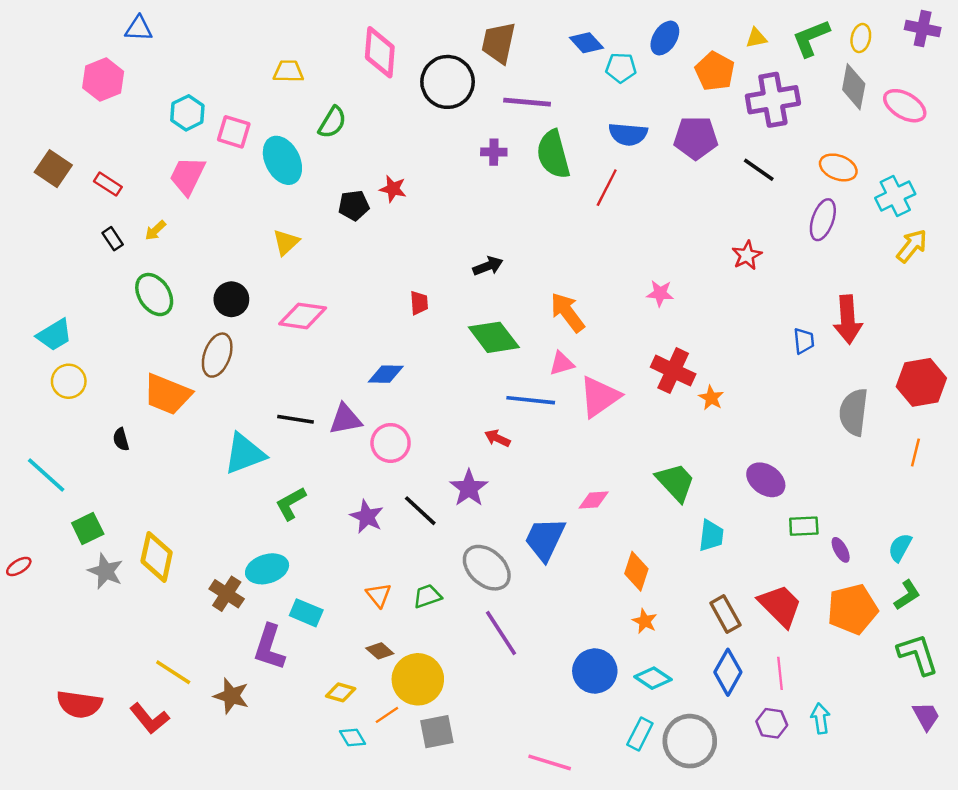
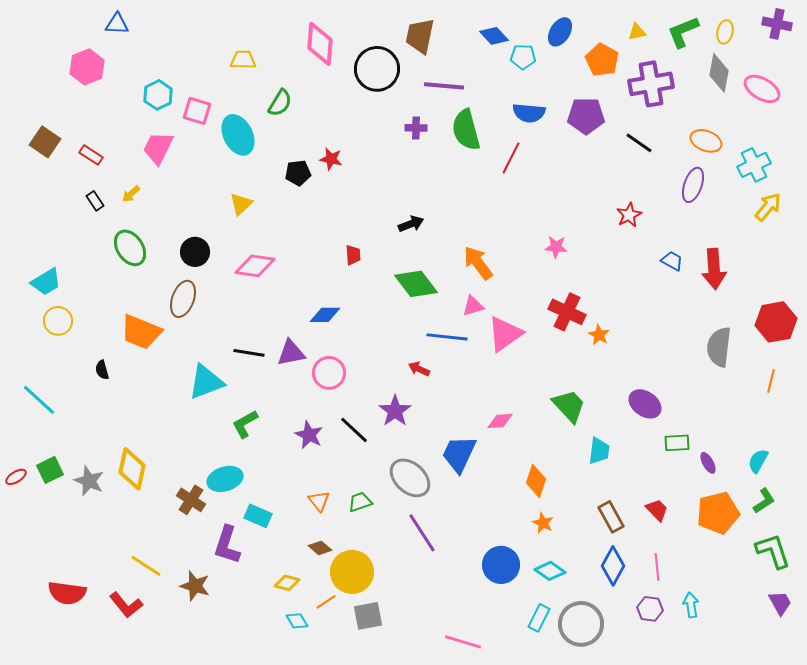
blue trapezoid: (804, 341) -> (672, 261), moved, turned -55
green square: (88, 528) -> (50, 470), moved
red trapezoid: (780, 606) -> (657, 510), size x0.6

